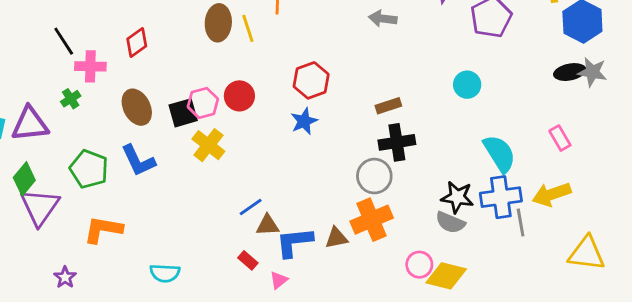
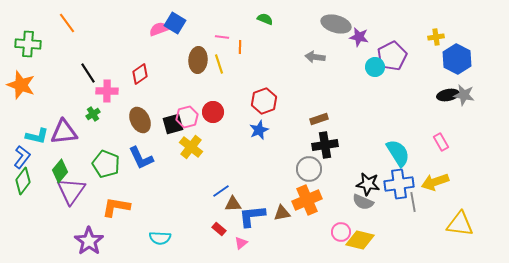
cyan circle: (467, 85) -> (375, 67), moved
purple star: (65, 277) -> (89, 241), size x1.8

